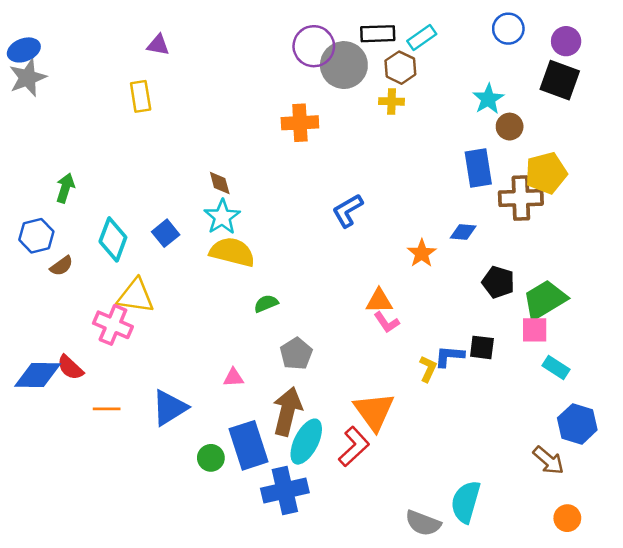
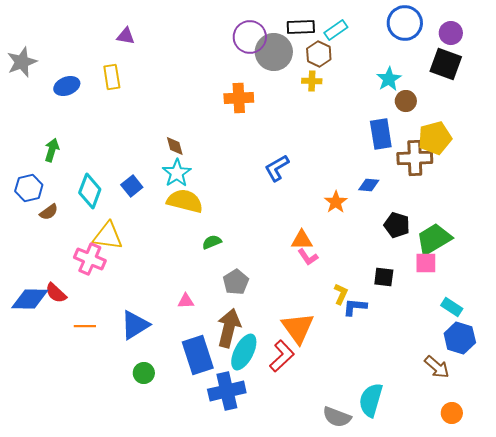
blue circle: (508, 29) -> (405, 23), size x1.4
blue ellipse: (24, 50) -> (67, 86), moved
blue L-shape: (449, 356) -> (355, 307), moved
cyan rectangle: (556, 368) -> (452, 307), moved
green circle: (211, 458) -> (144, 373), moved

